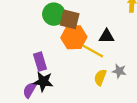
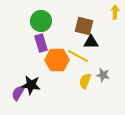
brown square: (70, 19) -> (84, 26), moved
orange hexagon: (74, 37) -> (57, 60), moved
purple rectangle: (40, 62) -> (41, 43), moved

